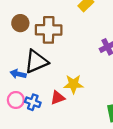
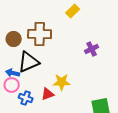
brown circle: (20, 23) -> (14, 39), moved
pink circle: (16, 100) -> (12, 85), moved

